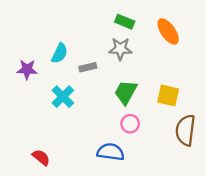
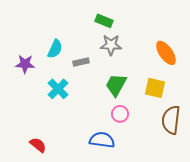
green rectangle: (125, 22) -> (104, 21), moved
orange ellipse: (168, 31) -> (166, 53), moved

